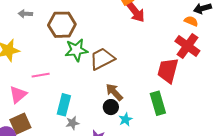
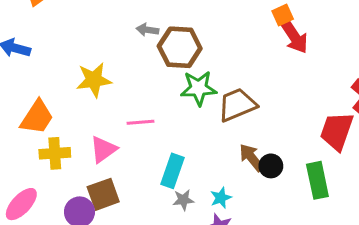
gray arrow: (25, 14) -> (147, 30), moved
black circle: (111, 107) -> (271, 166), moved
cyan star: (126, 119) -> (221, 198), moved

